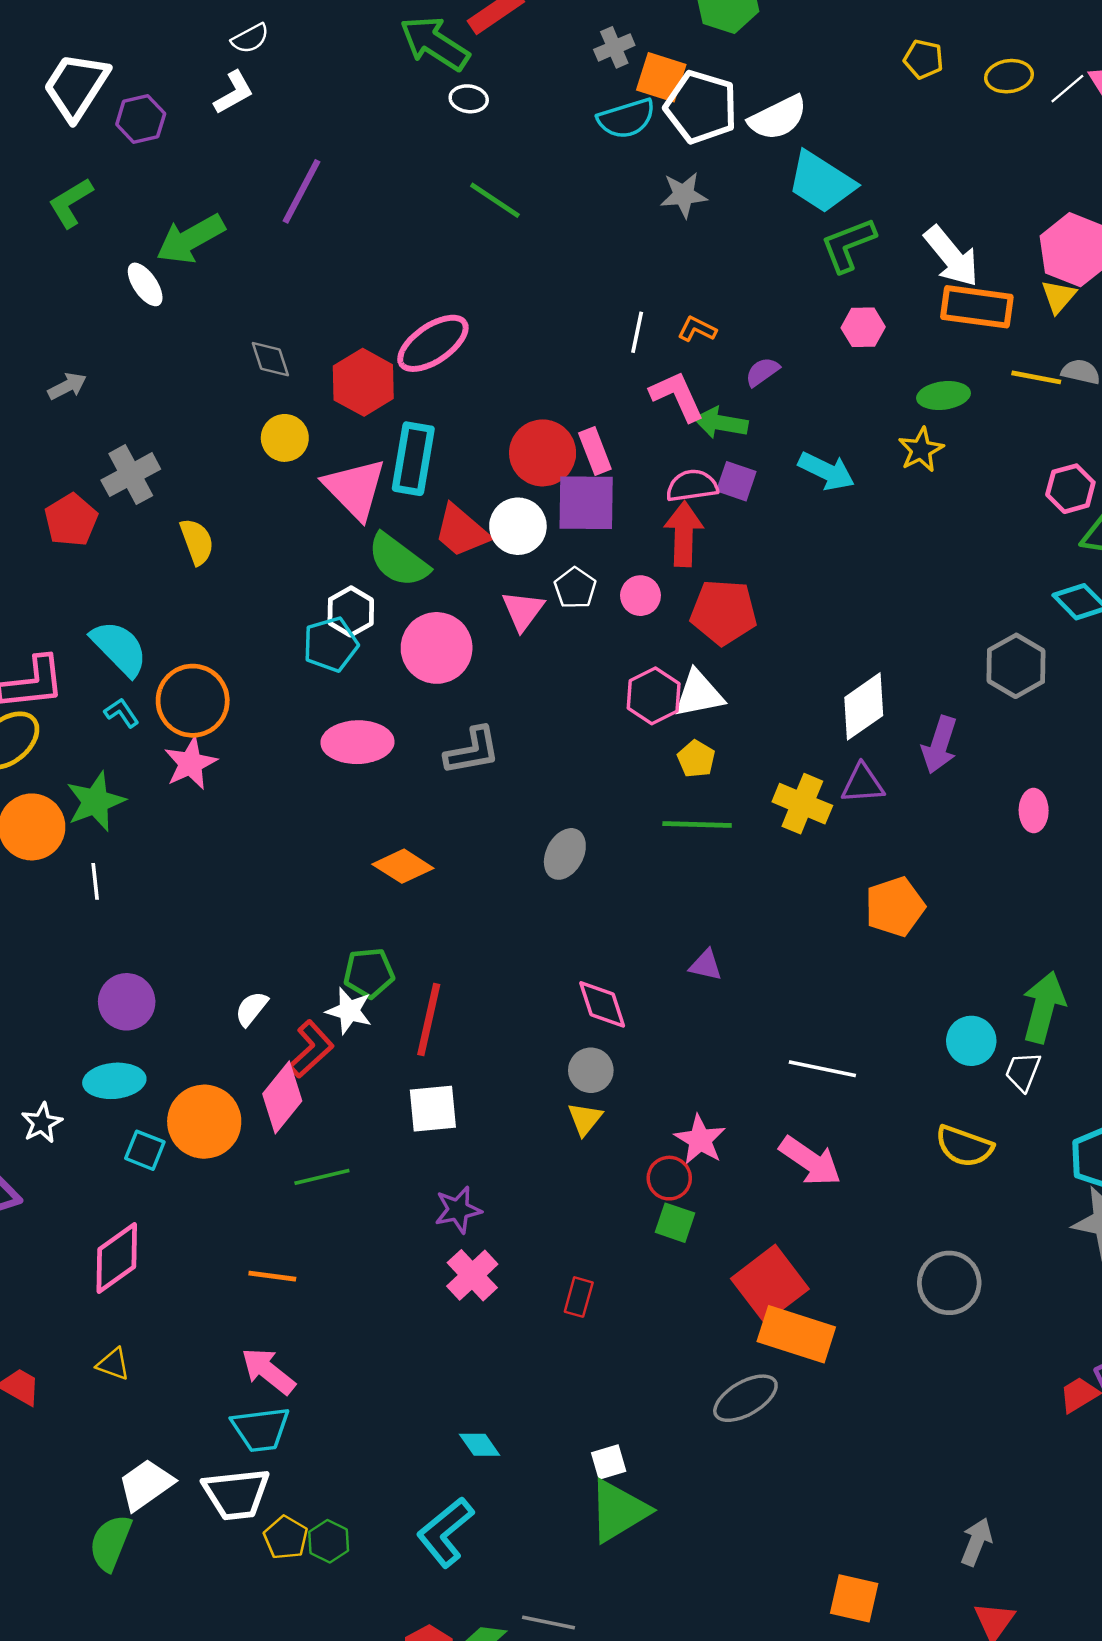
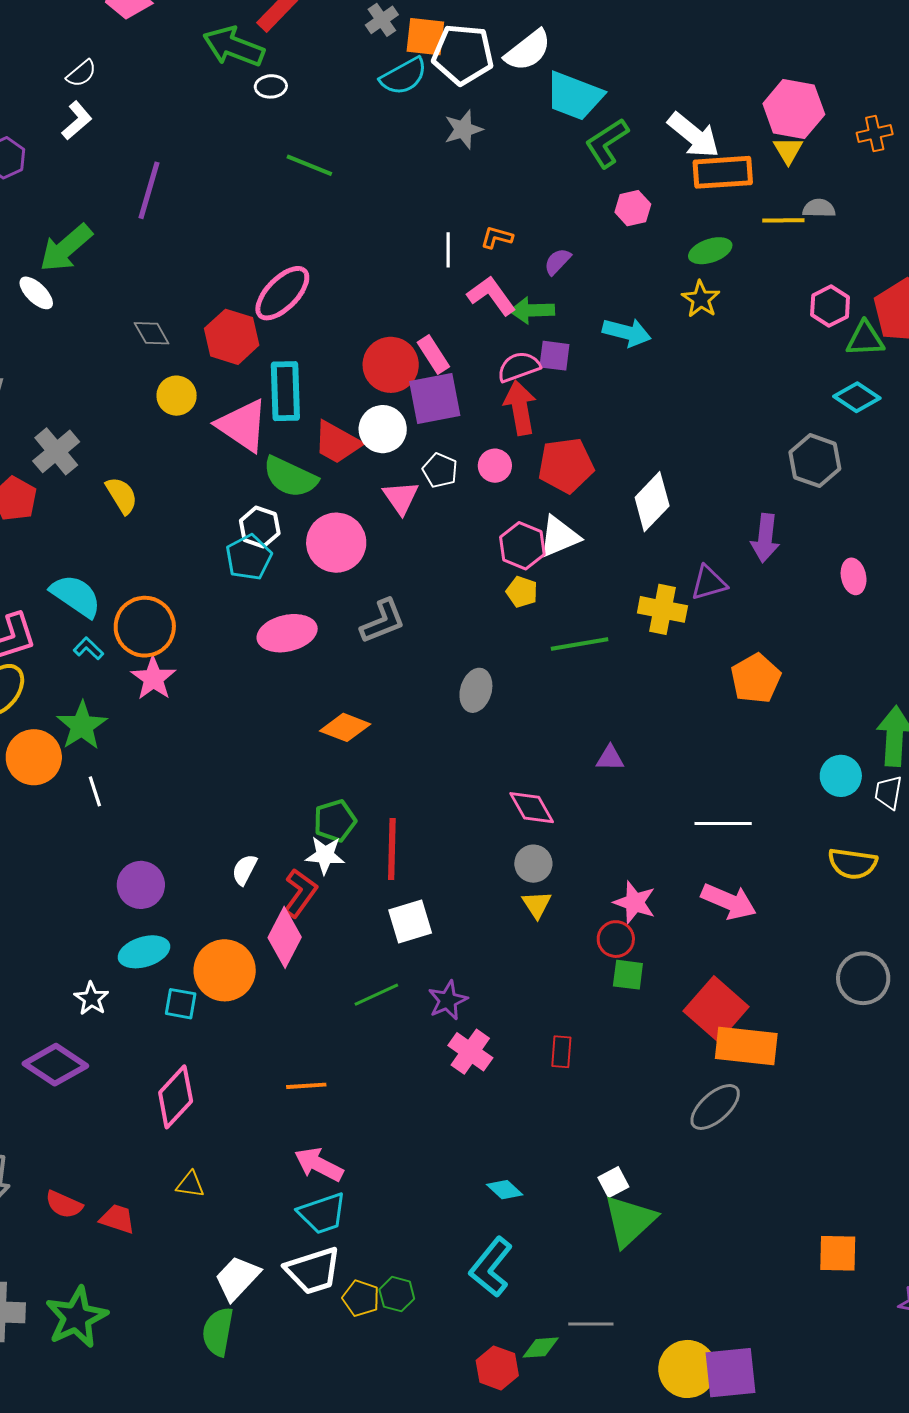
white diamond: (864, 706) -> (652, 502), moved
yellow pentagon: (696, 759) -> (522, 592), moved
green line: (322, 1177) -> (376, 995), moved

